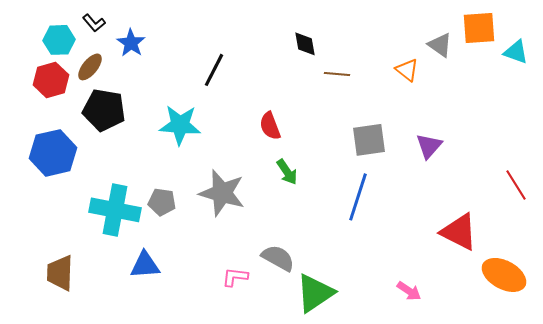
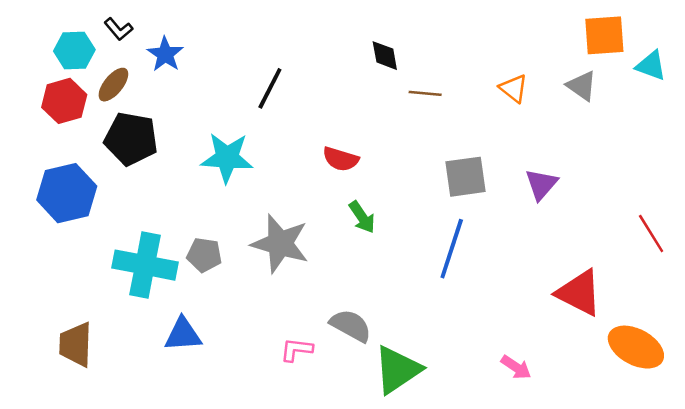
gray triangle: (440, 45) -> (582, 86), moved
red semicircle: (270, 126) -> (341, 159), turned -52

